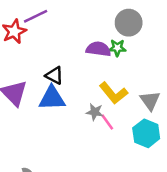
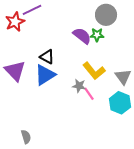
purple semicircle: (98, 49) -> (82, 36), turned 30
blue triangle: (52, 98) -> (45, 75), turned -30

